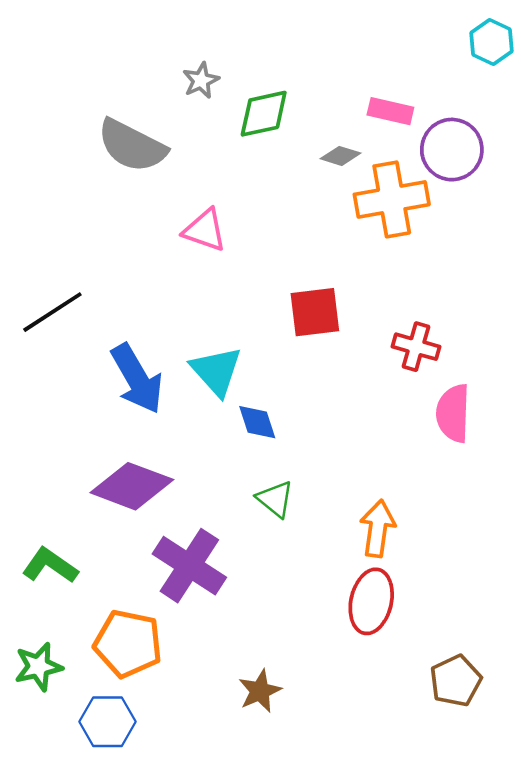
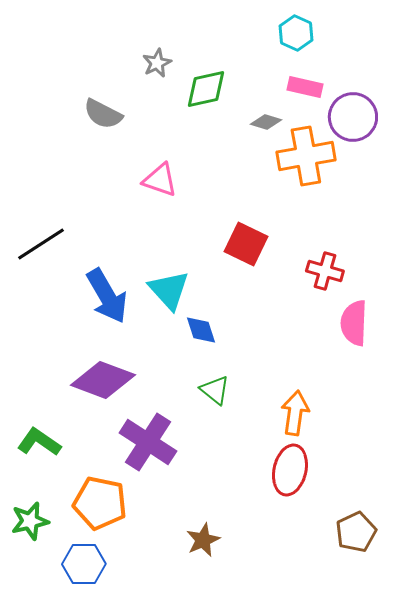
cyan hexagon: (492, 42) -> (296, 33), moved
gray semicircle: (132, 146) -> (103, 114), size x0.7
red square: (315, 312) -> (246, 244), turned 33

